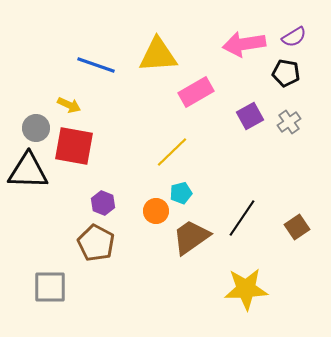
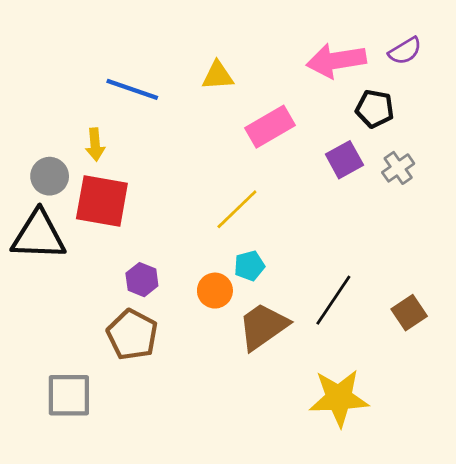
yellow triangle: (158, 55) -> (218, 76), size x0.6
black pentagon: (286, 73) -> (375, 109), moved
yellow arrow: (69, 105) -> (95, 145), turned 60

